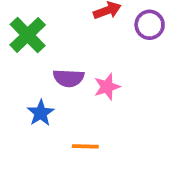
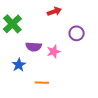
purple circle: (150, 25) -> (77, 33), moved

